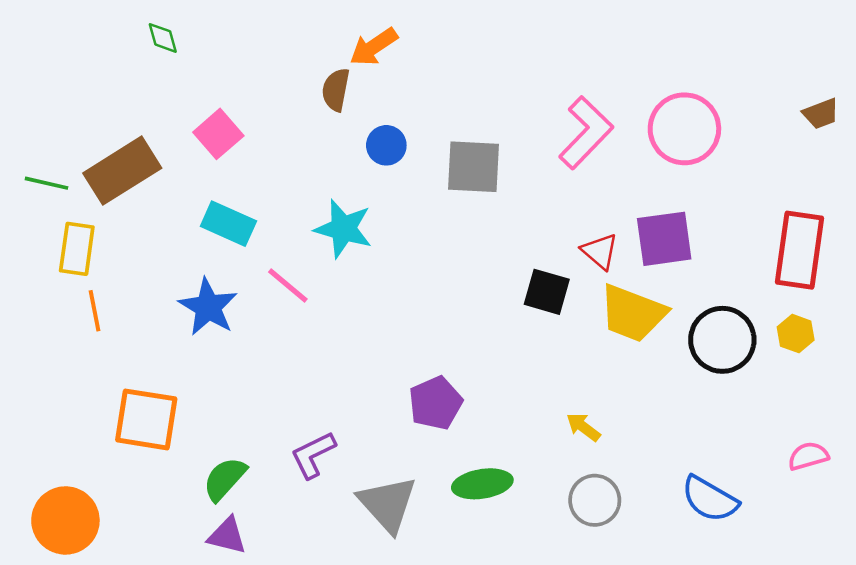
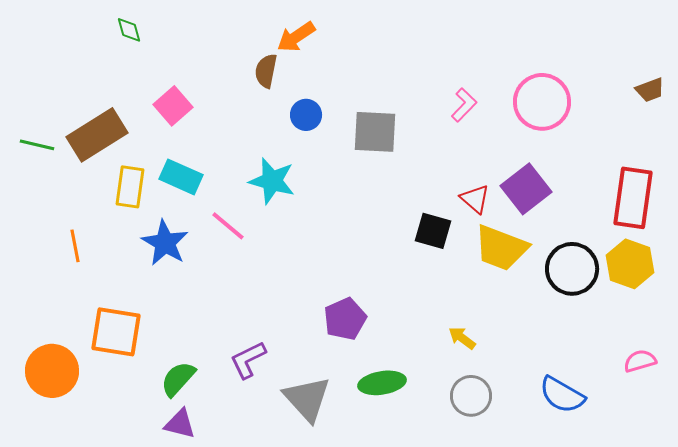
pink L-shape: (586, 133) -> (464, 105), size x0.6
purple square: (664, 239) -> (526, 189), turned -30
yellow rectangle: (77, 249) -> (130, 187), moved
yellow hexagon: (796, 334) -> (630, 264), size x1.6
orange circle: (65, 520) -> (52, 371), moved

